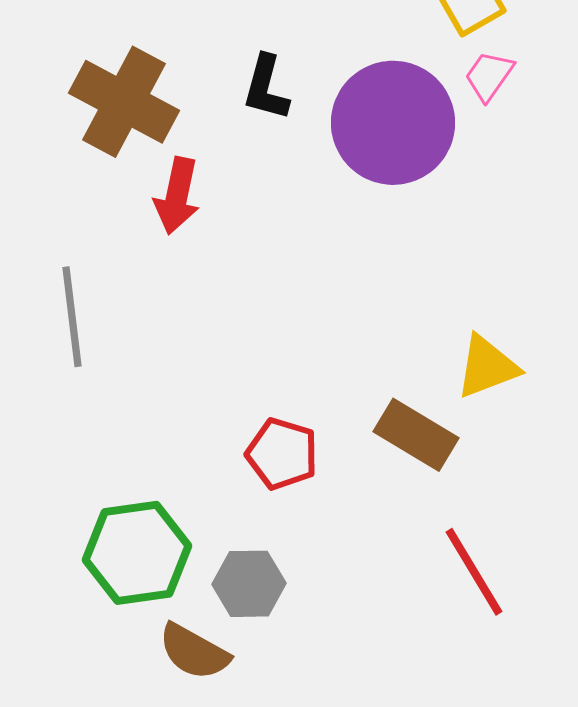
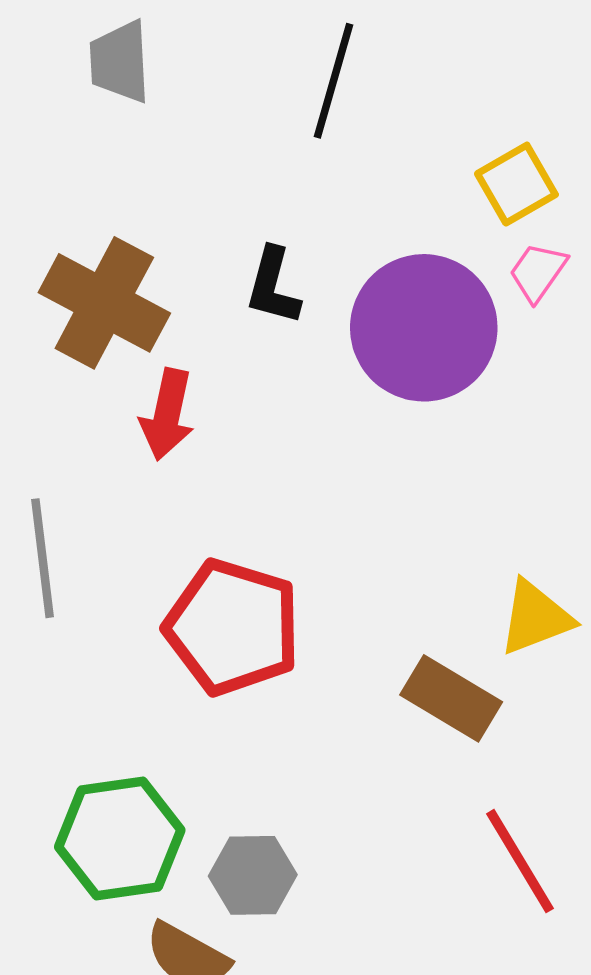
red pentagon: (282, 454) -> (233, 627), moved, size x1.6

